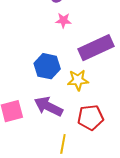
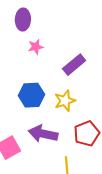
purple rectangle: (96, 48) -> (74, 65), size x0.7

